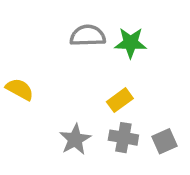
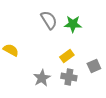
gray semicircle: (88, 36) -> (49, 20), turned 60
gray square: (165, 141) -> (94, 66), moved

